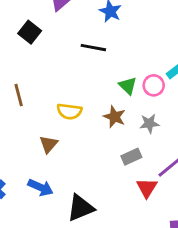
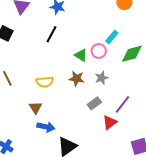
black line: (93, 48) -> (51, 34), turned -60
blue arrow: (41, 187) -> (46, 127), moved
red triangle: (147, 188) -> (110, 122), turned 35

